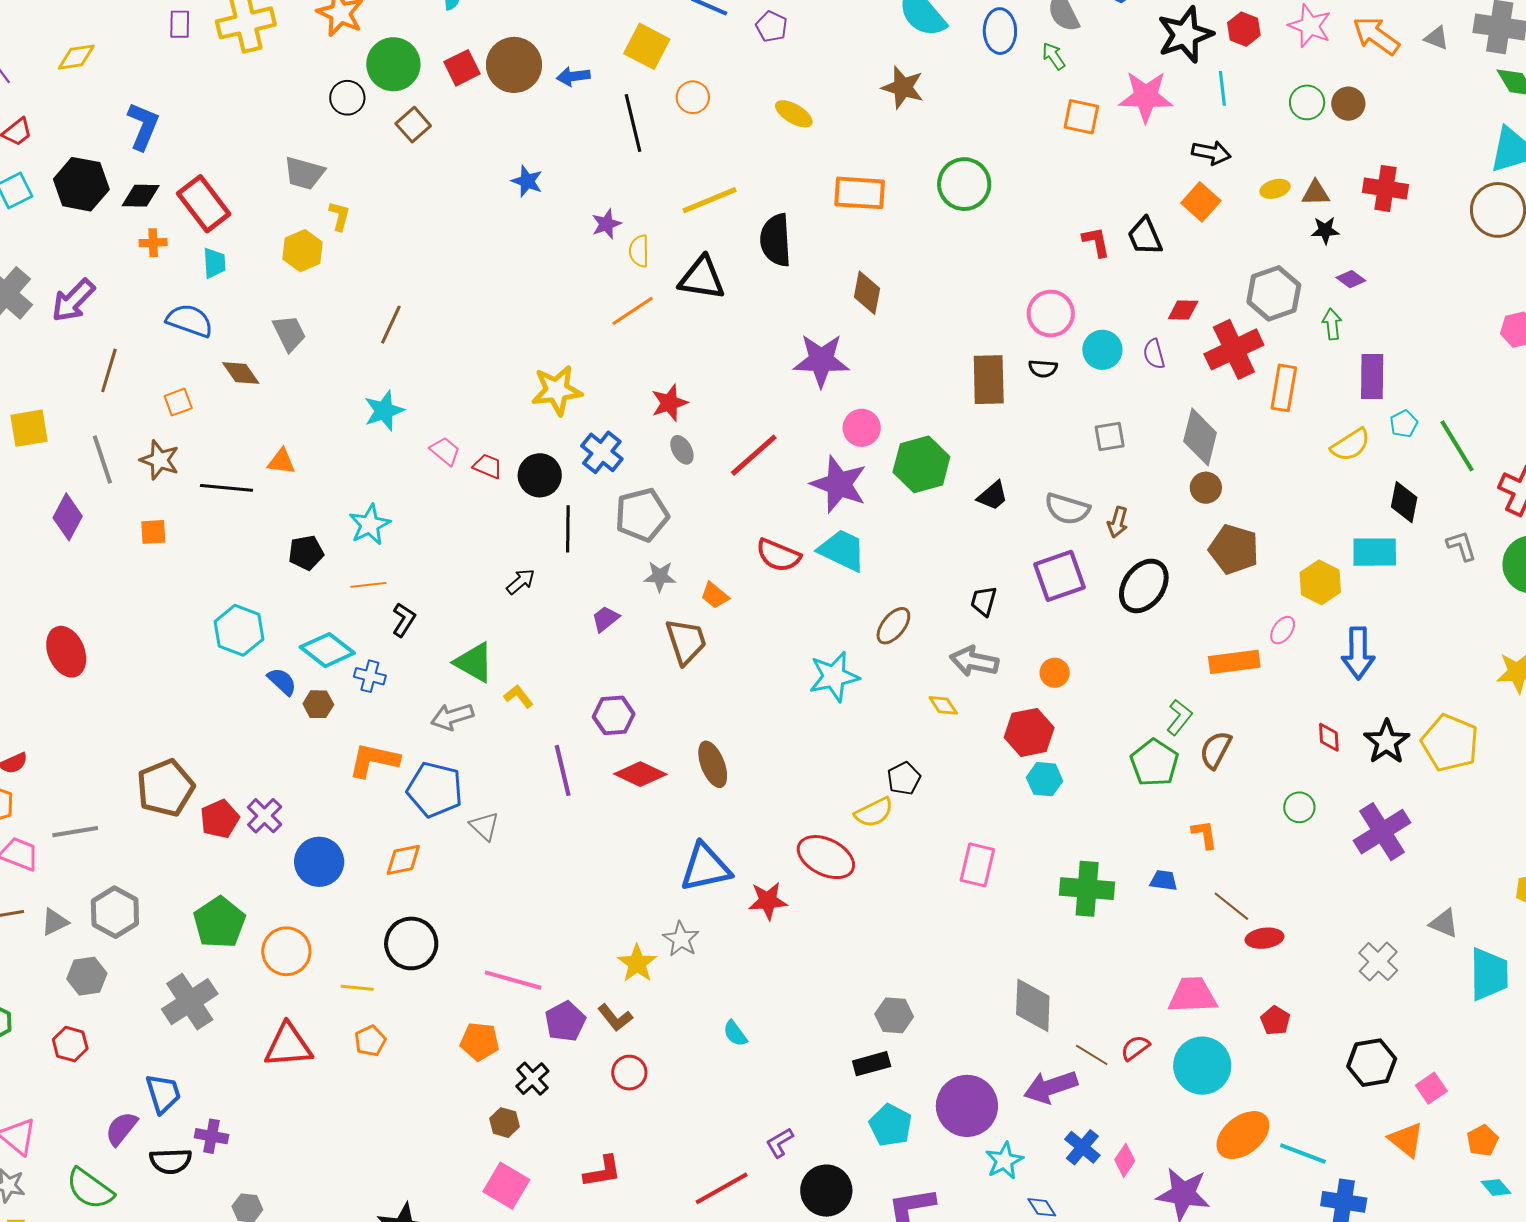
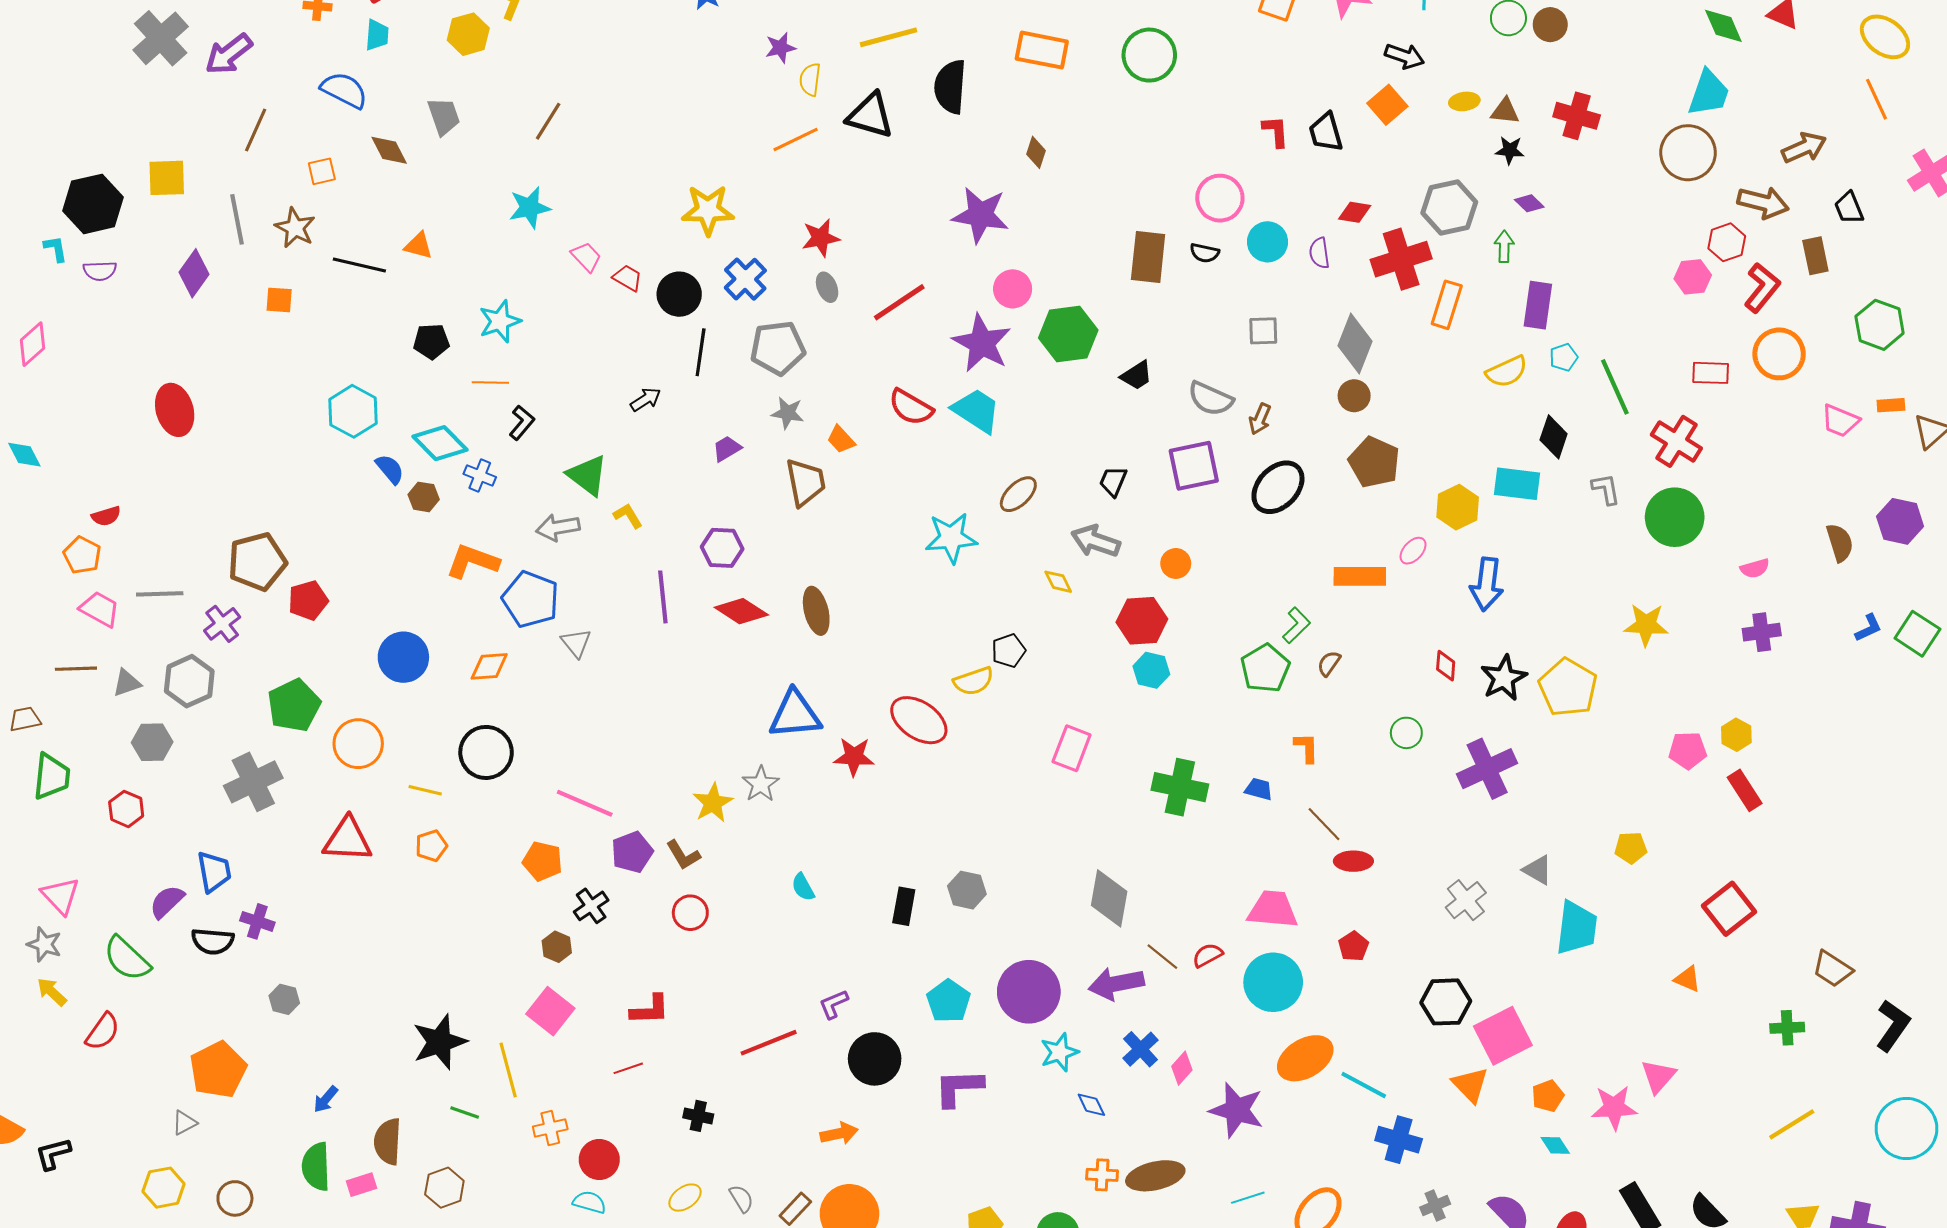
brown diamond: (867, 293) -> (1036, 152), size x0.7
brown semicircle: (1216, 750) -> (1329, 663), size x0.7
purple cross: (265, 816) -> (222, 624), moved
black rectangle: (872, 1064) -> (904, 906), moved, turned -72
pink square: (1431, 1088) -> (1503, 1036), size x1.8

